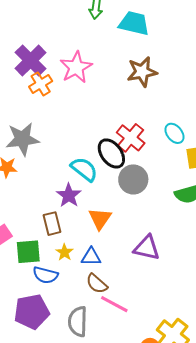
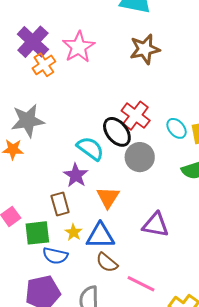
cyan ellipse: (174, 133) -> (177, 128), moved
blue triangle: (91, 257) -> (100, 236), size x1.4
pink line: (114, 304) -> (141, 284), moved

